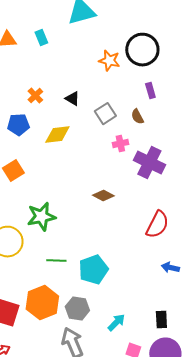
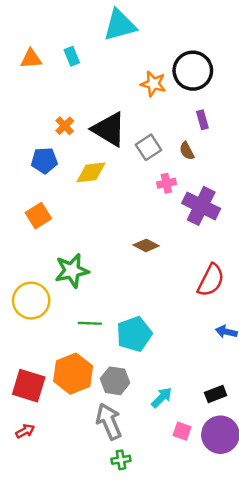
black triangle: (72, 99) -> (109, 129), size x2.0
black rectangle: (161, 320) -> (216, 394), turned 72

